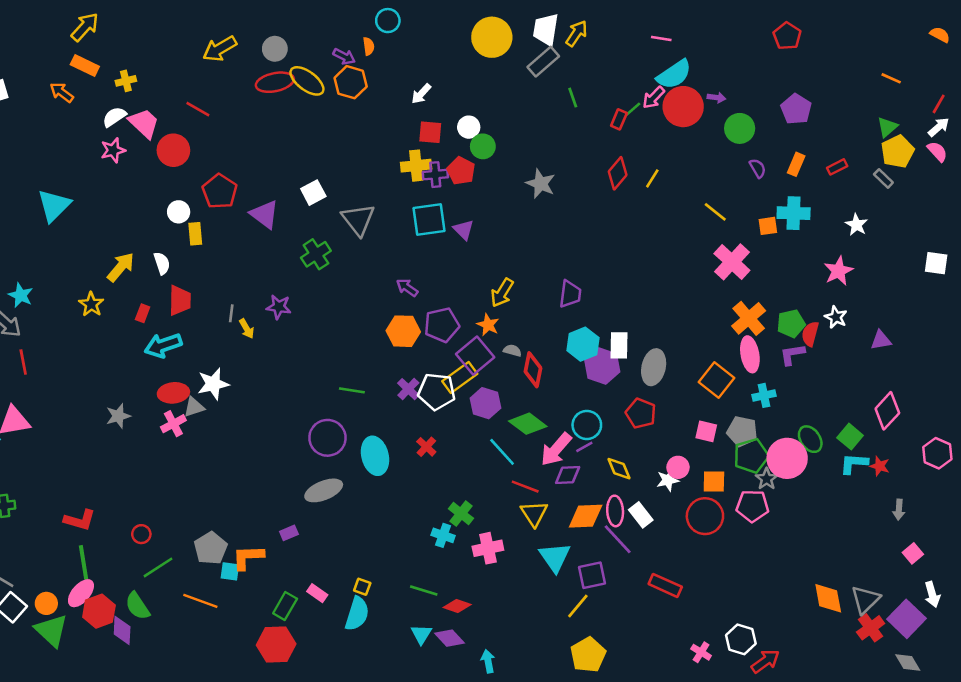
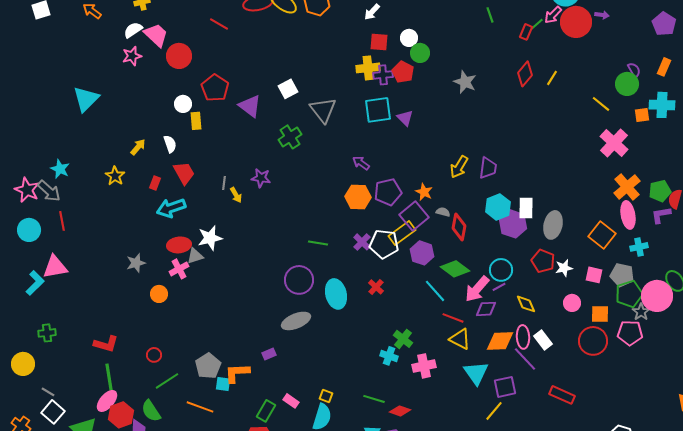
red line: (198, 109) -> (219, 24), moved
green circle: (740, 128) -> (627, 84), moved
yellow arrow: (121, 267) -> (138, 147), size x0.7
yellow arrow: (502, 293) -> (459, 167), moved
red trapezoid: (180, 300) -> (184, 173), turned -30
white star: (668, 480) -> (564, 268), moved
yellow triangle: (534, 514) -> (460, 339), turned -30
orange circle: (46, 603) -> (159, 294), moved

